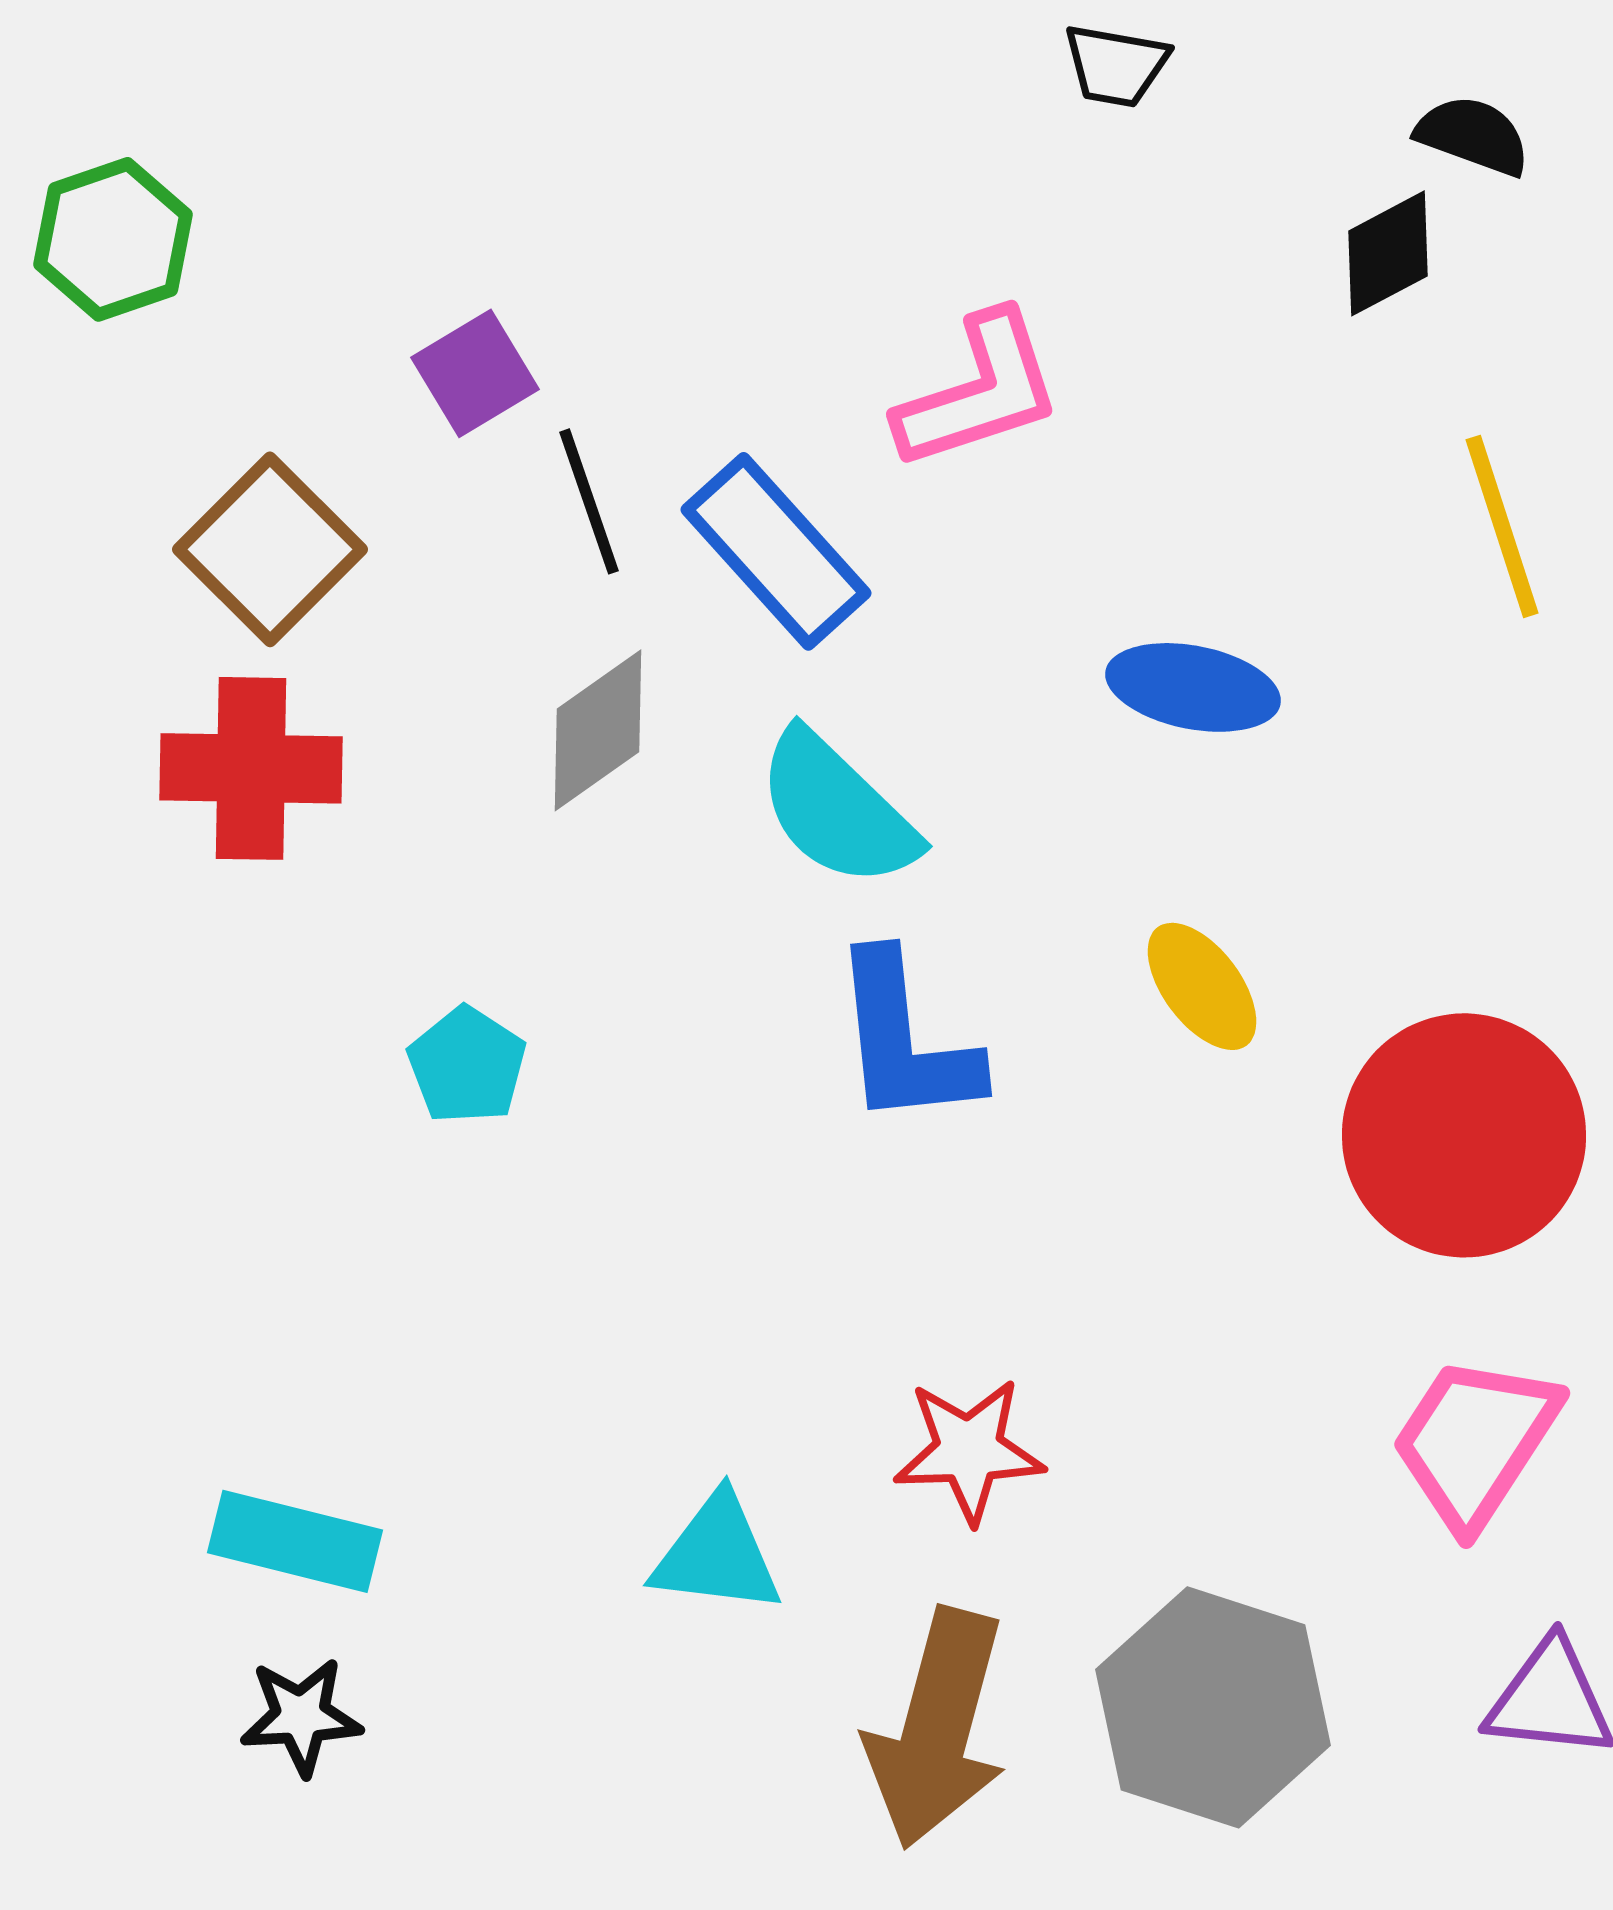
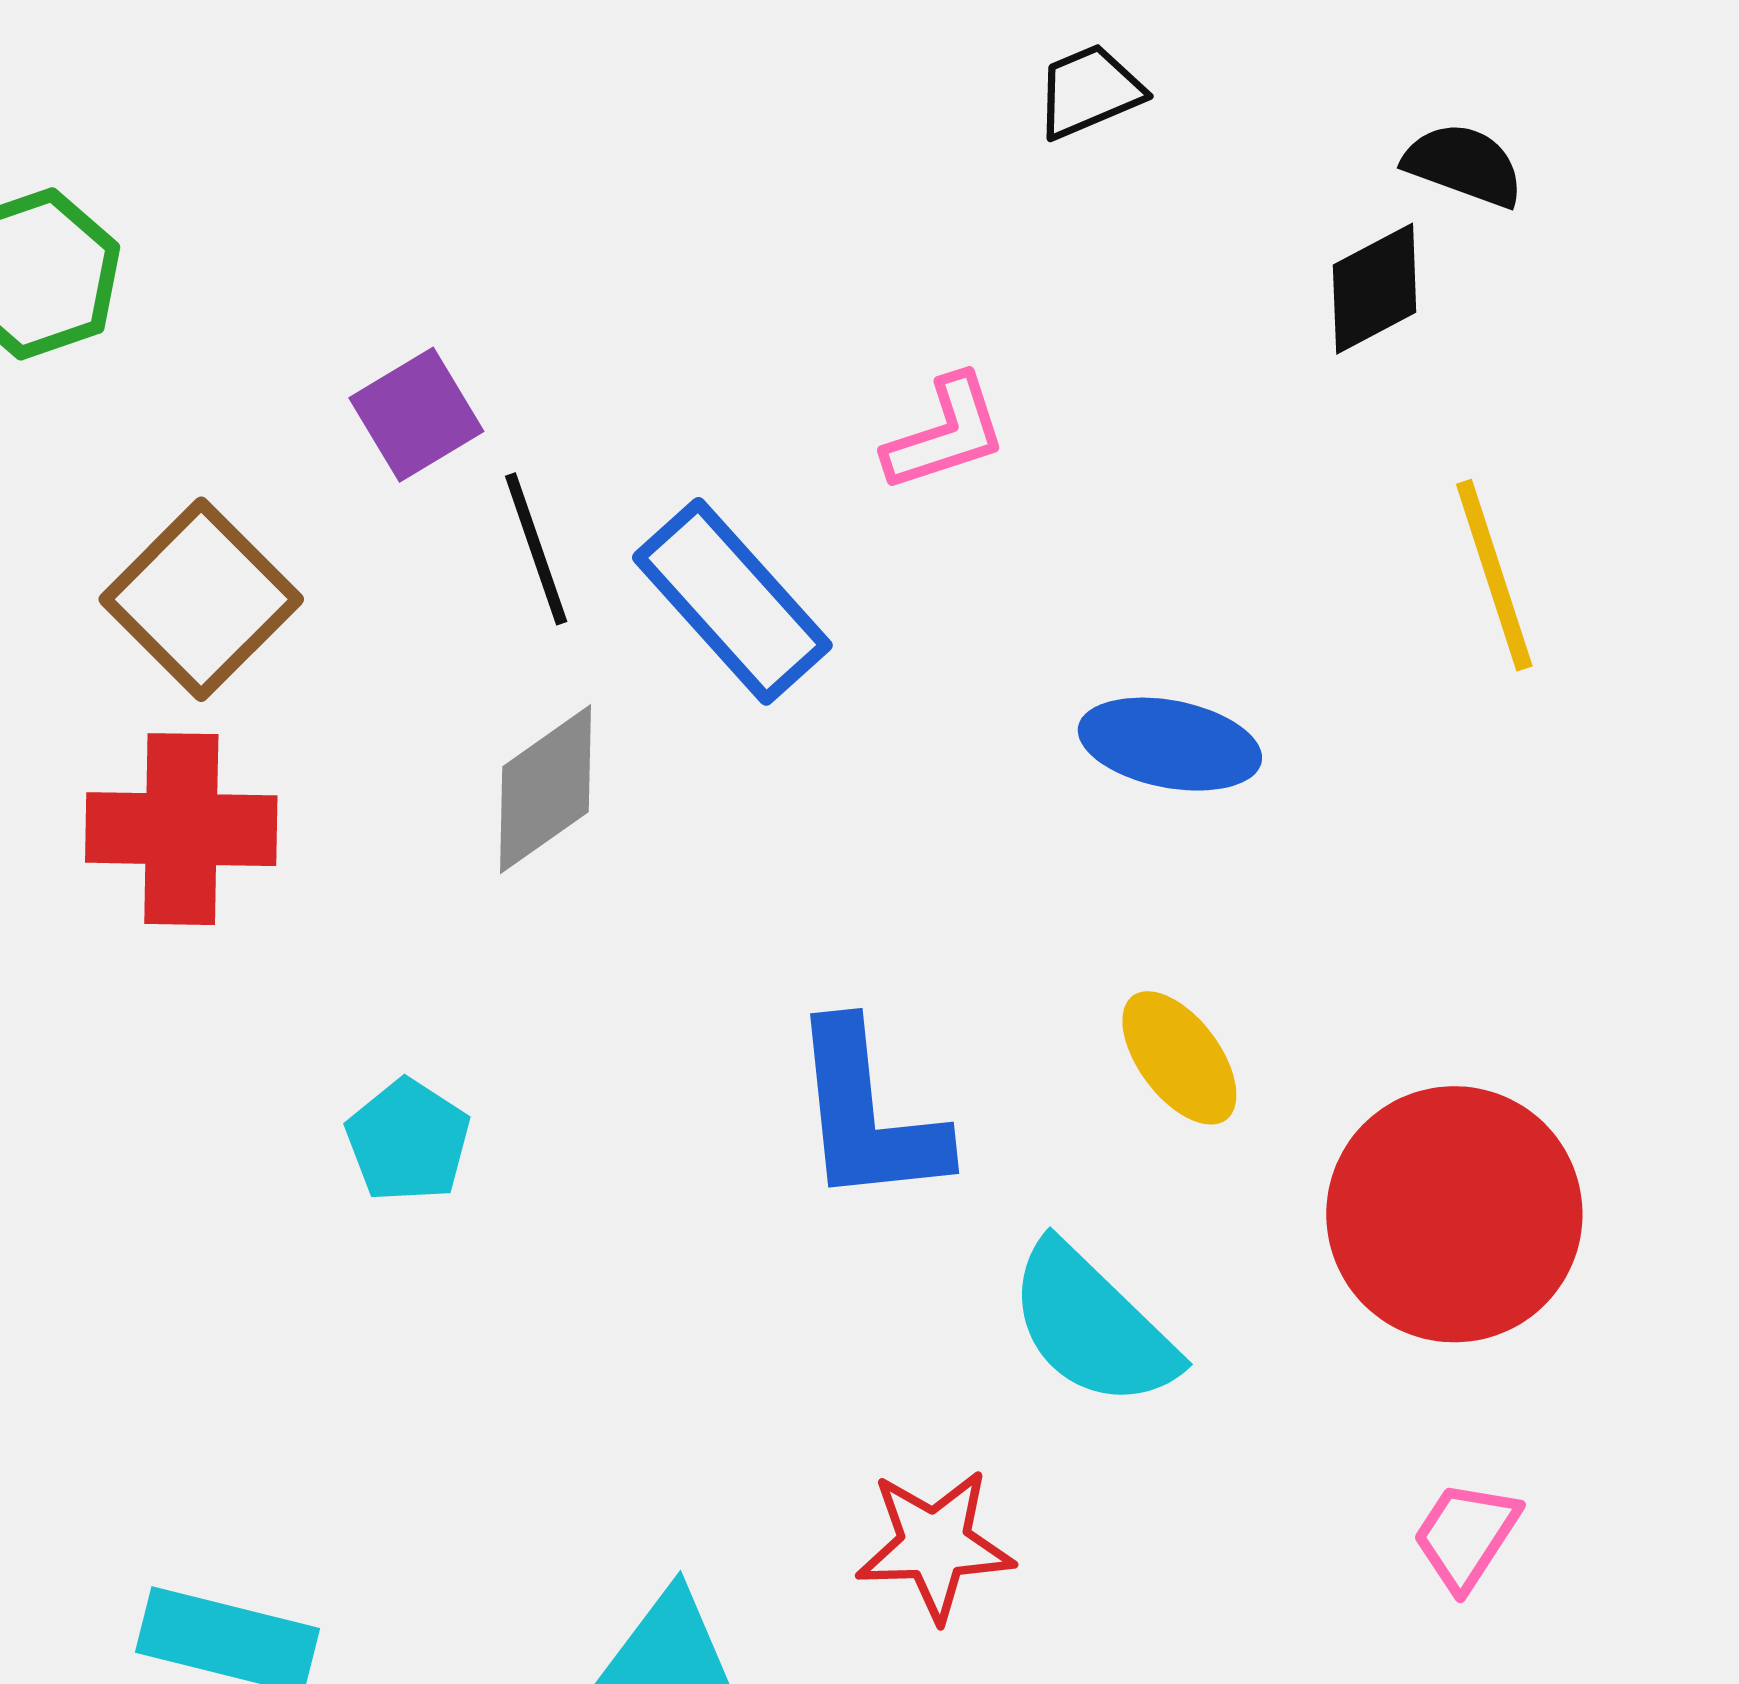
black trapezoid: (1116, 65) -> (1089, 91), turned 147
pink L-shape: (979, 391) -> (945, 433), size x0.7
cyan semicircle: (837, 809) -> (1092, 1326), moved
pink trapezoid: (1475, 1441) -> (1466, 1535), size x0.6

